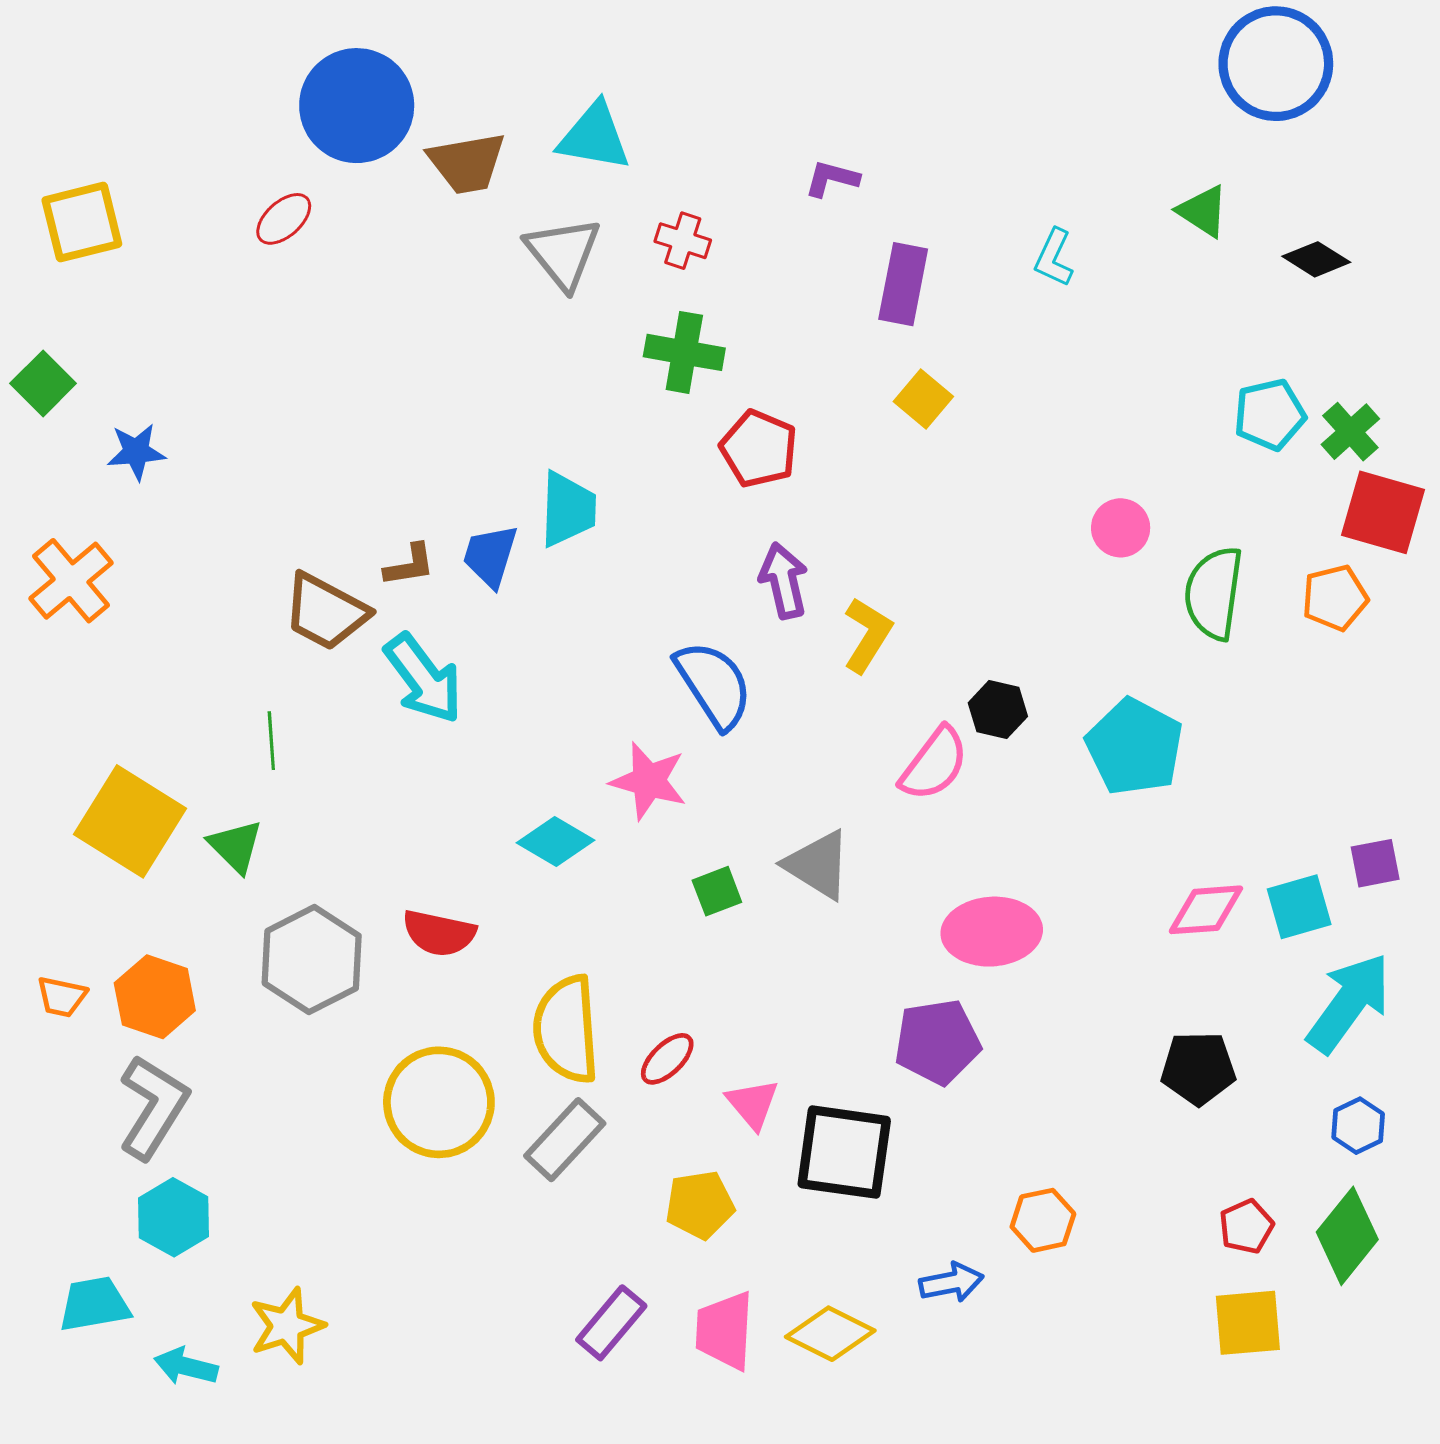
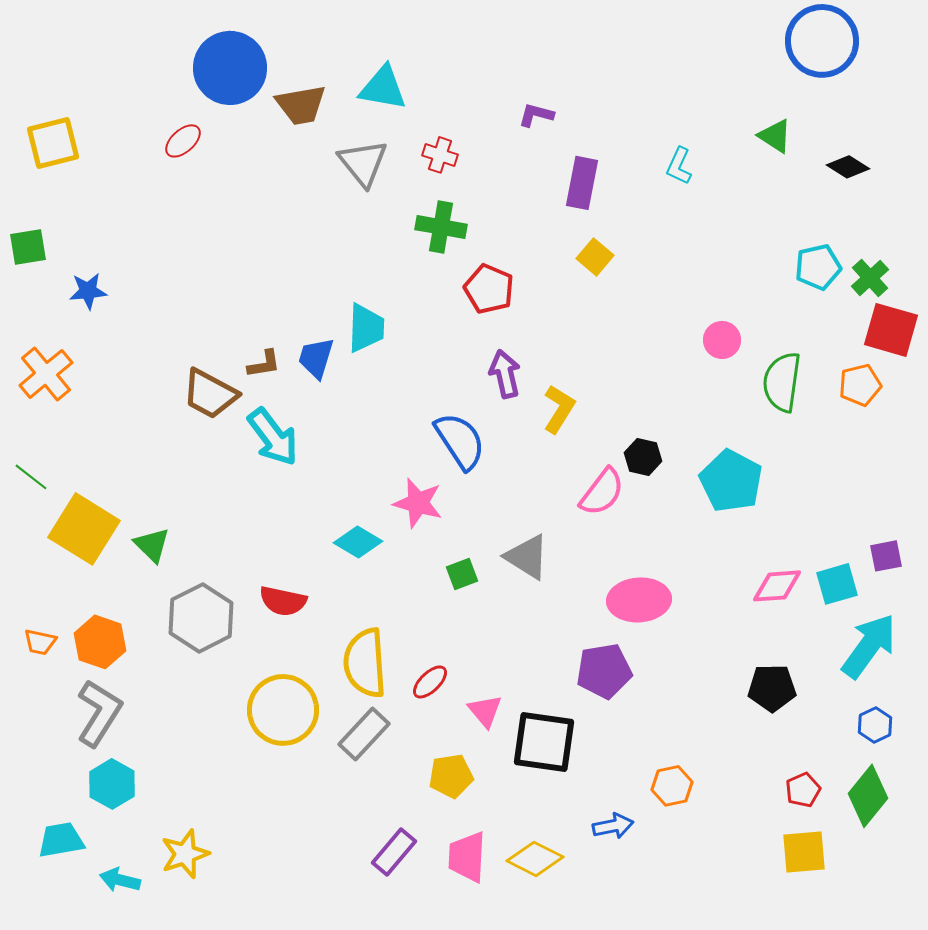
green square: (43, 383) -> (28, 247), turned 36
green line: (271, 741) -> (31, 477), moved, turned -48

